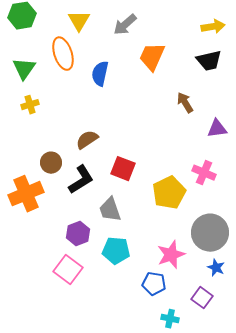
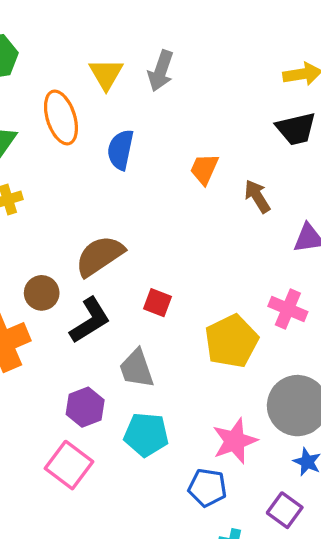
yellow triangle: (79, 21) -> (106, 74), moved
gray arrow: (125, 25) -> (161, 71), turned -30
orange trapezoid: (152, 57) -> (204, 169), moved, size x0.7
brown semicircle: (87, 140) -> (100, 256), size x1.4
red square: (123, 169) -> (158, 303), size x0.7

